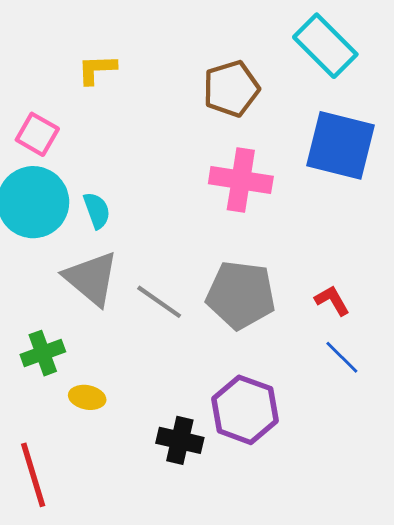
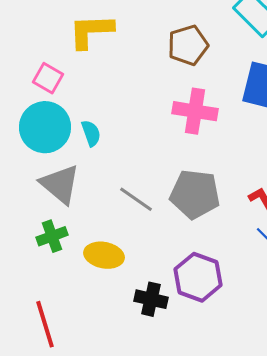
yellow L-shape: (97, 69) -> (91, 31), size x1.6
gray triangle: (91, 278) -> (60, 184), moved
yellow ellipse: (87, 397) -> (104, 255), moved, size x1.5

